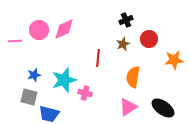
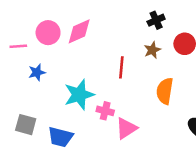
blue star: (34, 75) -> (37, 72), moved
gray square: (29, 97) -> (26, 125), moved
pink triangle: (128, 107) -> (126, 128), moved

